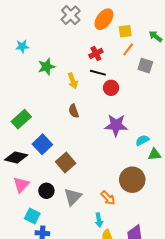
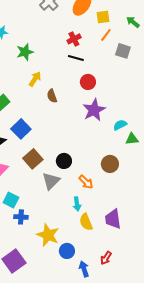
yellow arrow: (73, 81) -> (35, 79), moved, turned -126
red circle: (111, 88) -> (88, 82), moved
purple star: (116, 125) -> (94, 110), turned -30
brown square: (66, 163) -> (33, 159), moved
brown circle: (132, 180) -> (110, 164), size x0.7
black circle: (46, 191) -> (64, 161), moved

